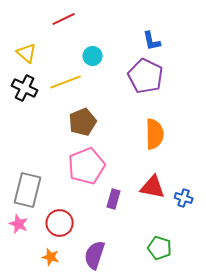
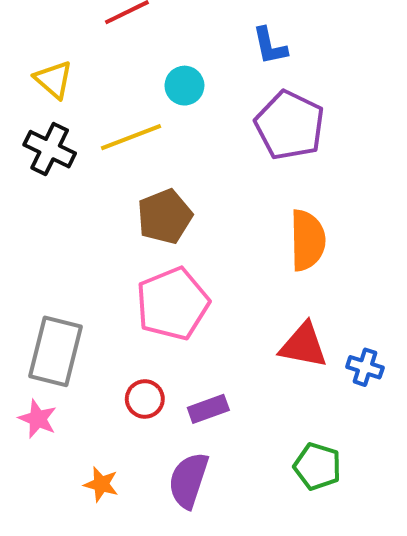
blue L-shape: (152, 41) -> (270, 46), moved
purple rectangle: (114, 199) -> (208, 409), moved, turned 54
red circle: (60, 223) -> (145, 399), moved, size x0.7

